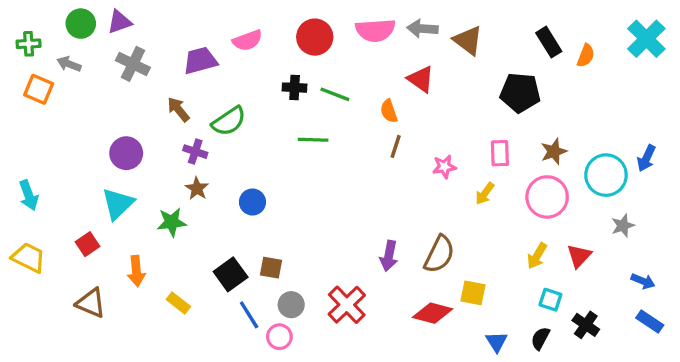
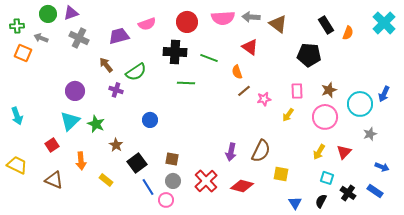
black cross: (295, 88) -> (175, 52), size x1.6
green line: (335, 94) -> (209, 58), moved
orange semicircle: (389, 111) -> (237, 72), moved
brown line: (396, 146) -> (244, 91), moved, turned 32
brown star: (197, 189) -> (116, 145), moved
green star: (172, 222) -> (96, 124), moved, turned 30
yellow trapezoid: (29, 258) -> (17, 165), moved
brown square: (271, 268) -> (172, 159), moved
red diamond: (433, 313) -> (242, 186), moved
blue rectangle: (650, 322) -> (375, 191), moved

